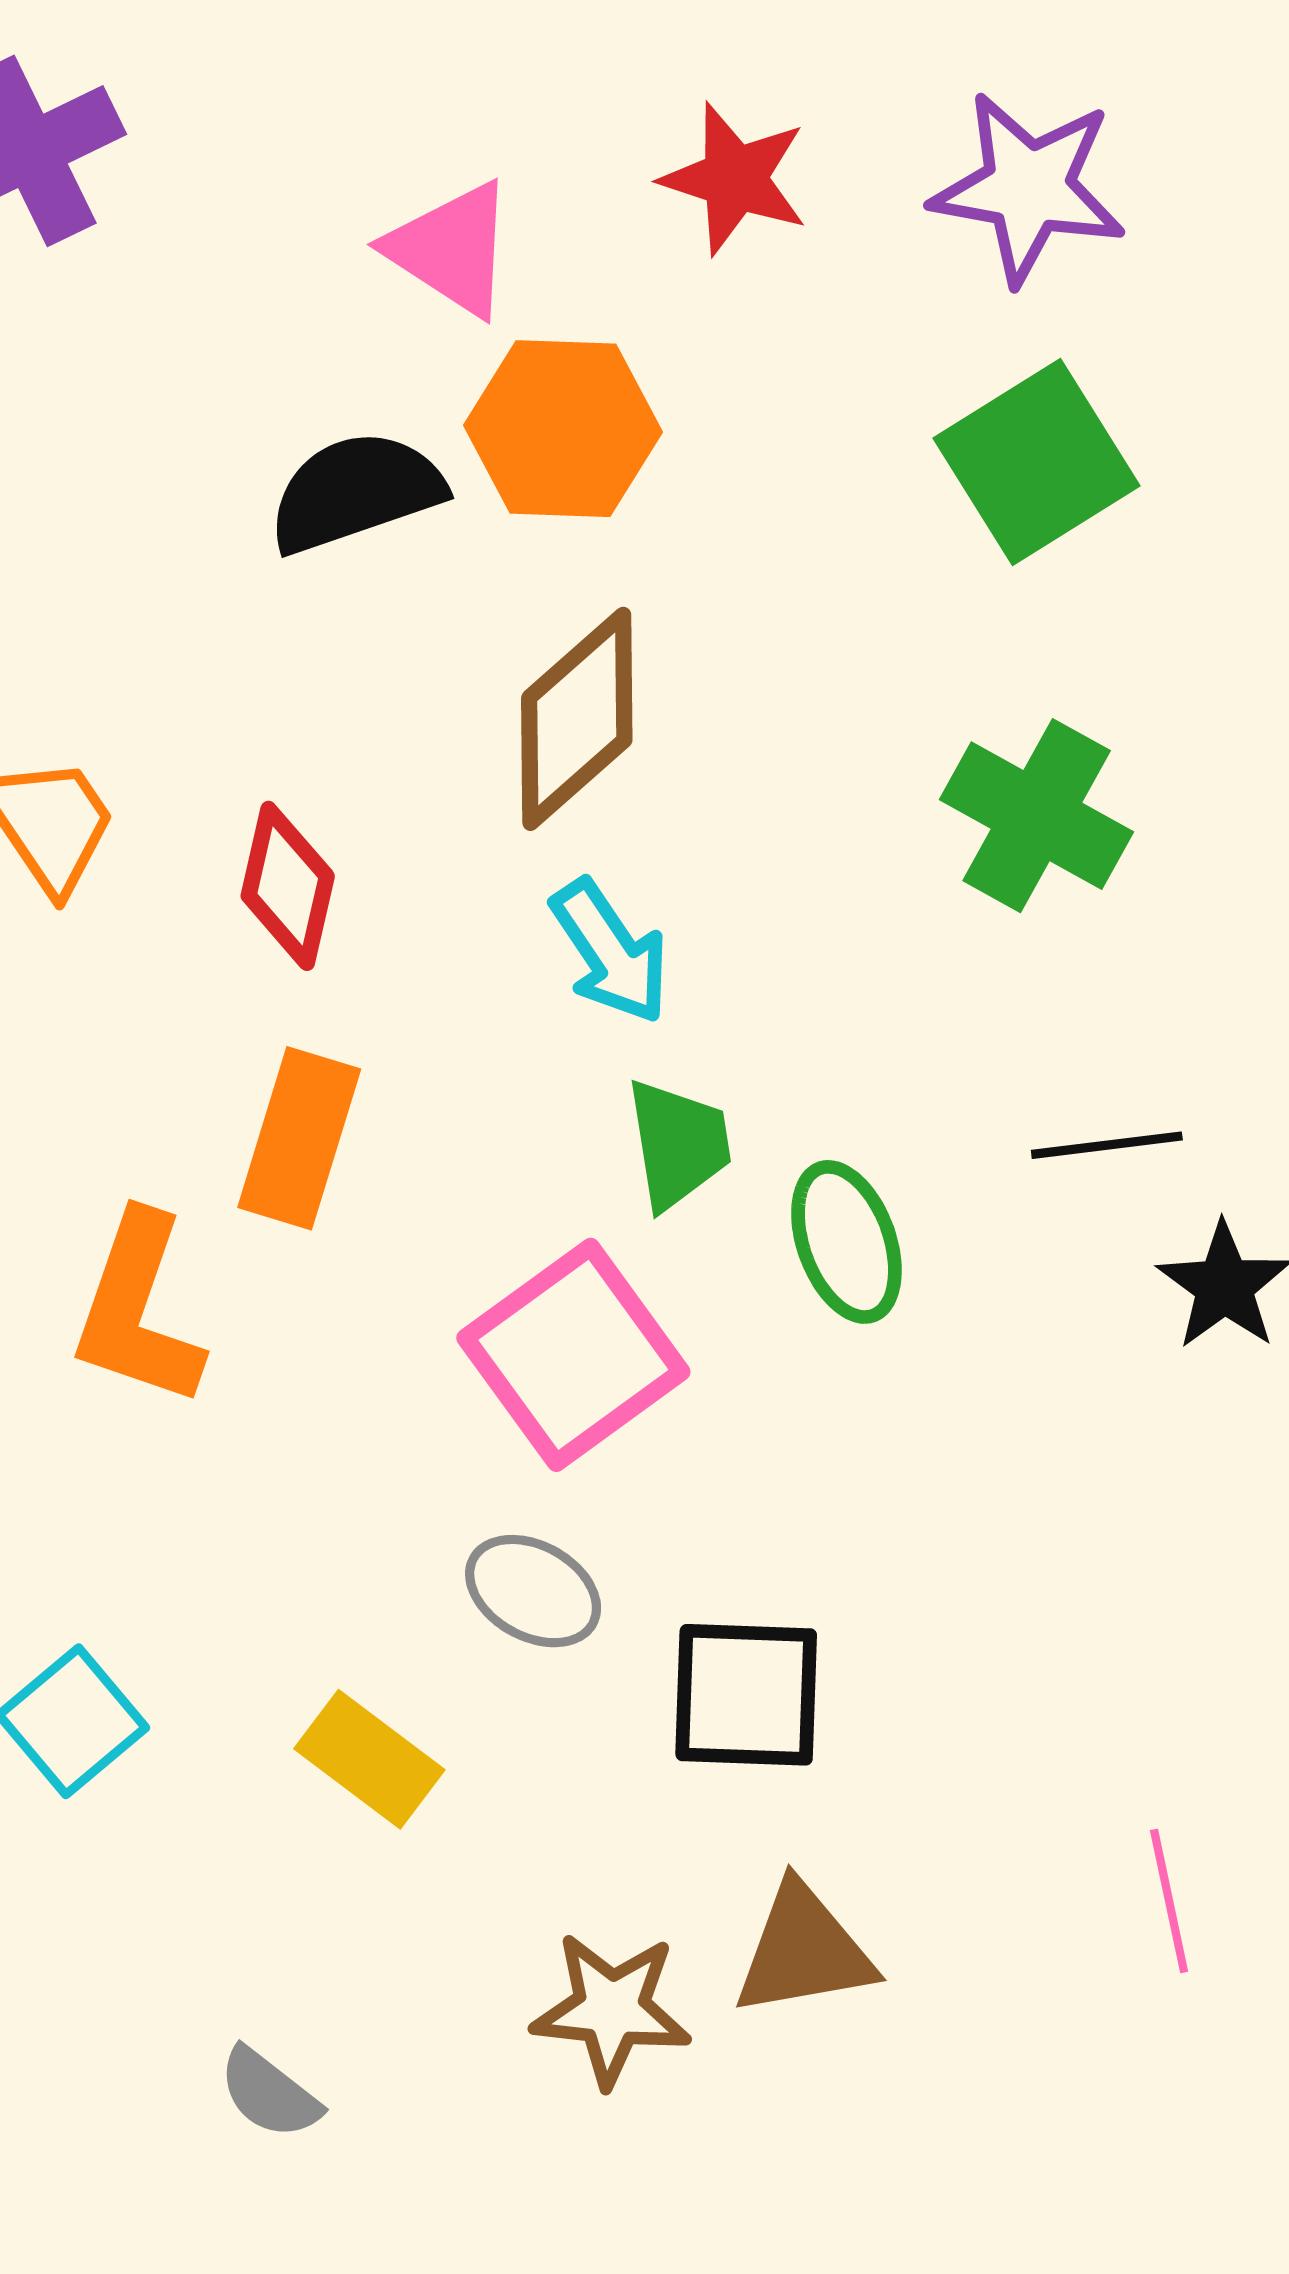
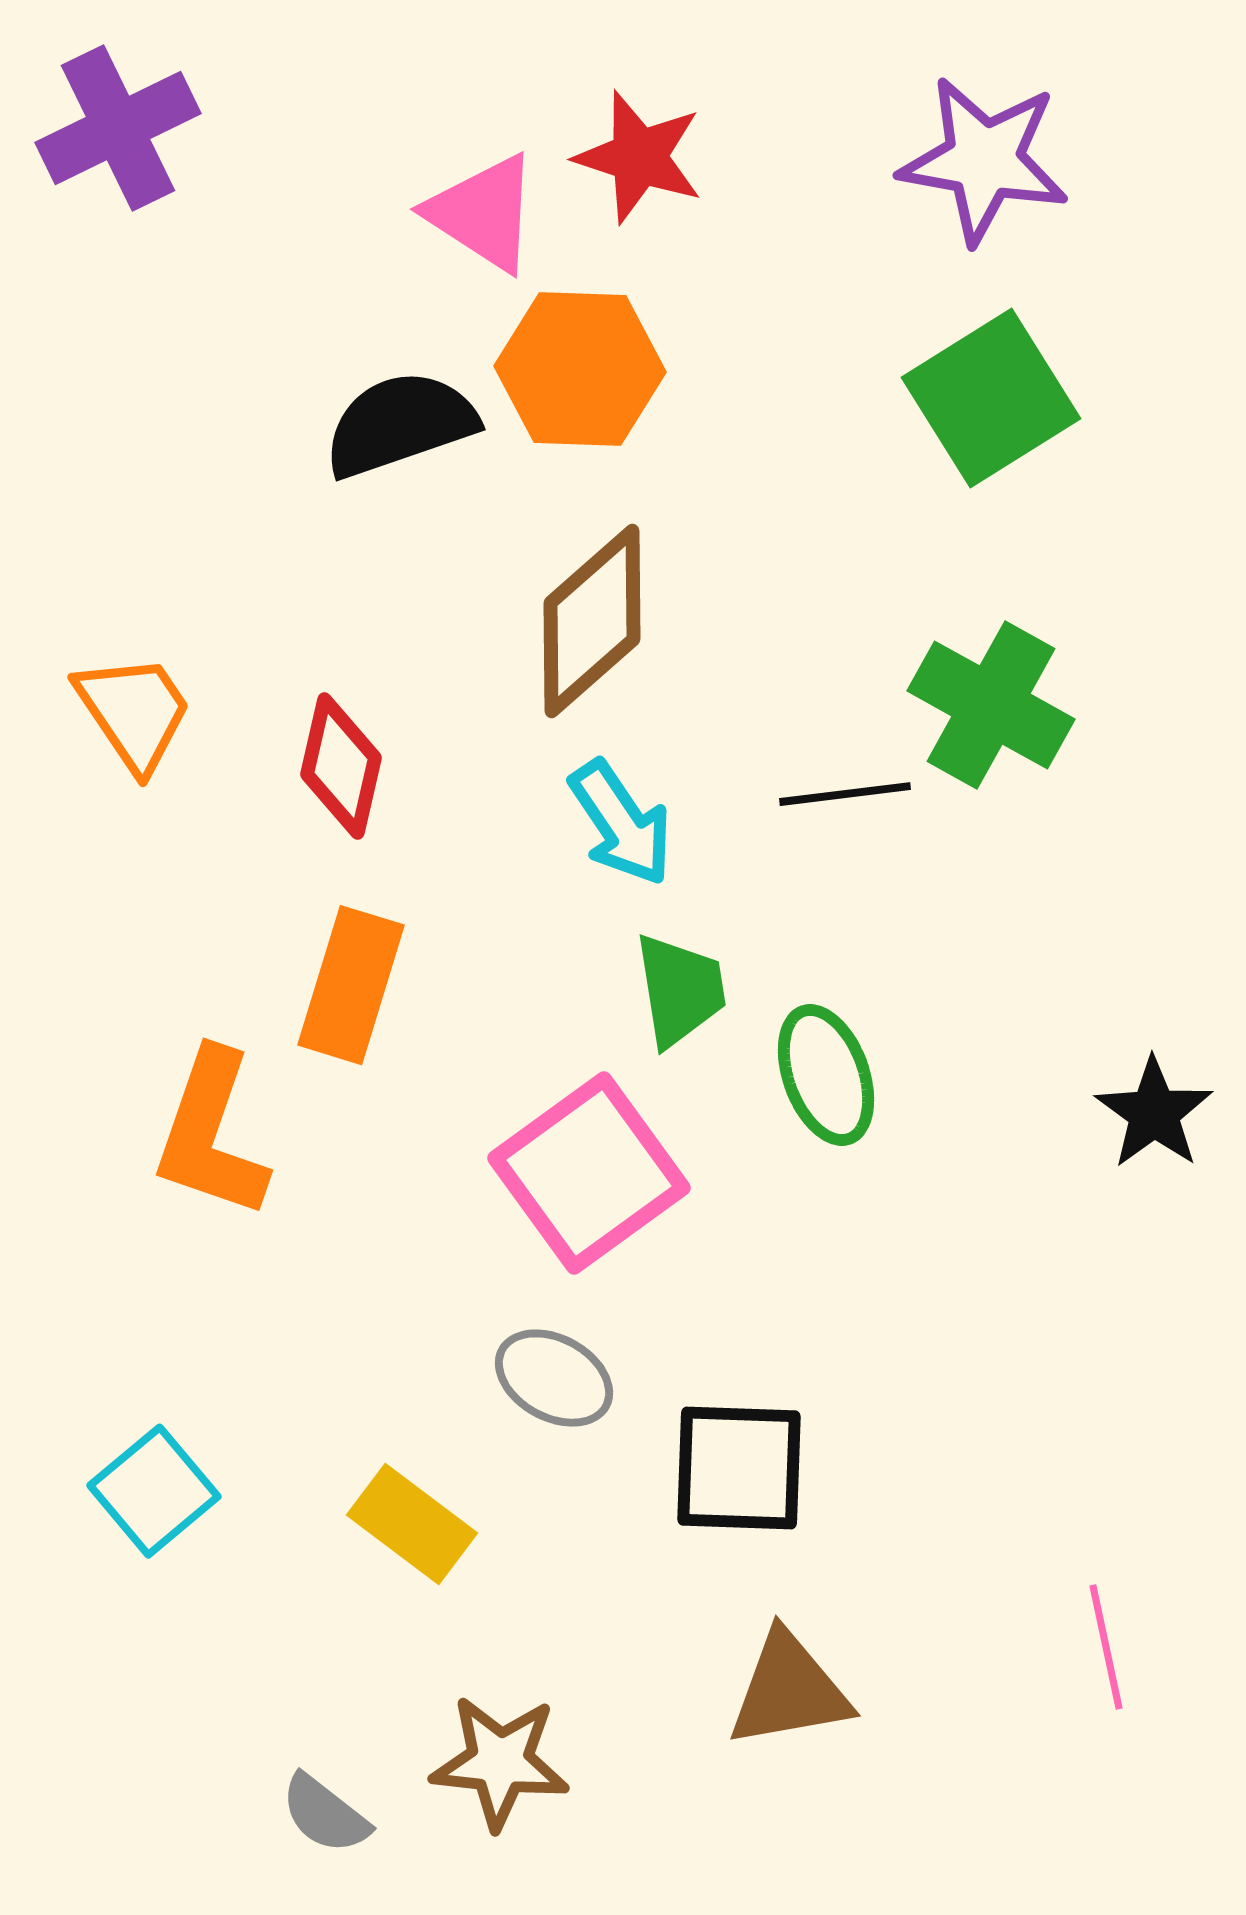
red star: (735, 179) -> (639, 157), moved
black line: (1107, 1145) -> (845, 794), moved
brown star: (611, 2009) -> (500, 1762), moved

